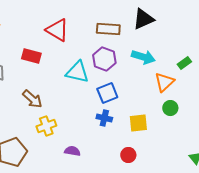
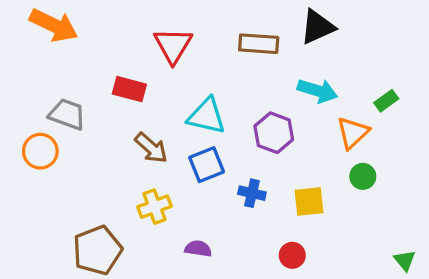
red triangle: (57, 30) -> (173, 45), turned 30
purple hexagon: (104, 59) -> (274, 133), moved
blue square: (107, 93) -> (207, 165), moved
brown arrow: (32, 99) -> (151, 148), moved

